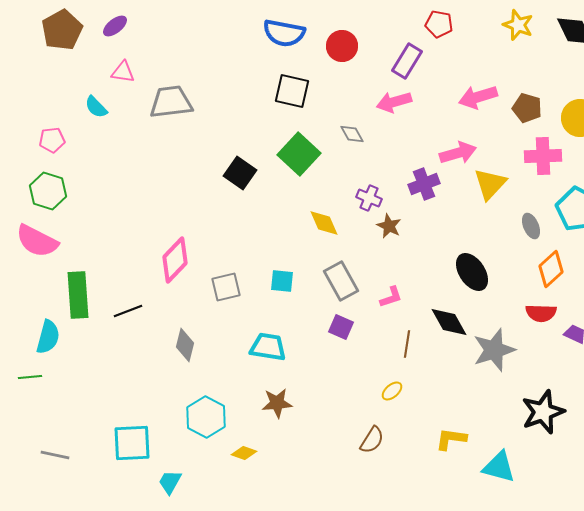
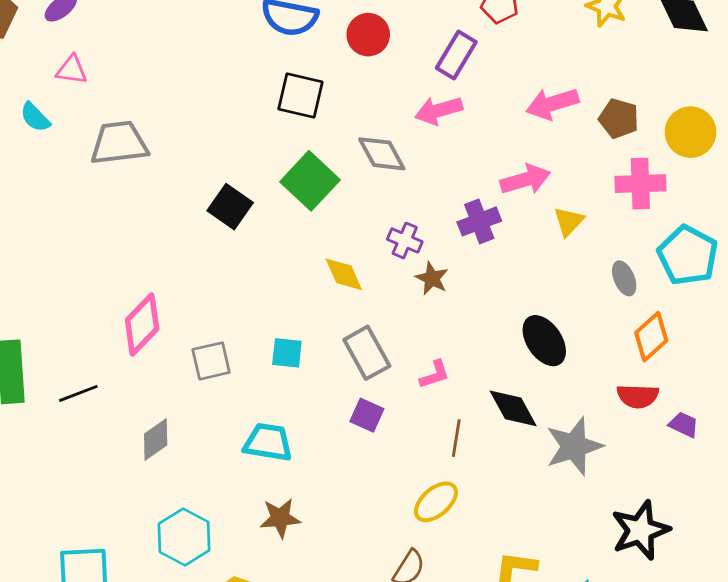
gray trapezoid: (171, 102) -> (119, 143), moved
gray diamond: (352, 134) -> (382, 154), size x1.5
yellow triangle: (490, 184) -> (569, 221), size x0.7
gray diamond: (185, 345) -> (156, 440), turned 40
yellow ellipse: (392, 391) -> (436, 502), size x1.6

